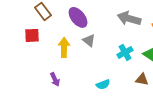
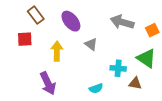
gray triangle: (89, 40) -> (91, 44), moved
cyan cross: (125, 52) -> (118, 68), moved, turned 35
purple arrow: (55, 79) -> (48, 83), size x1.6

